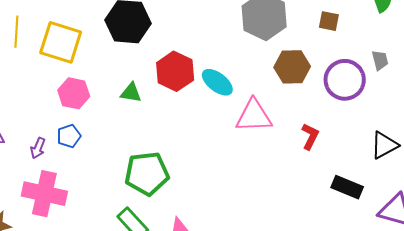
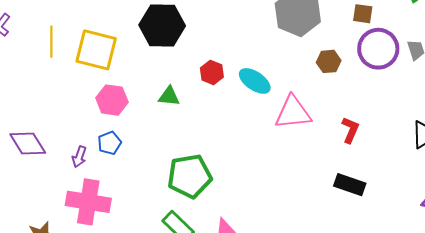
brown hexagon: (292, 67) -> (329, 61), size x0.7
red hexagon: (175, 71) -> (212, 72), size x0.6
purple circle: (345, 80) -> (378, 49), moved
black rectangle: (347, 187) -> (350, 185), moved

